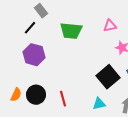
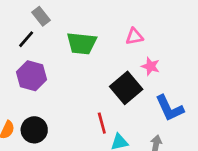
black square: (108, 77) -> (126, 88), moved
red line: (63, 99) -> (102, 123), moved

